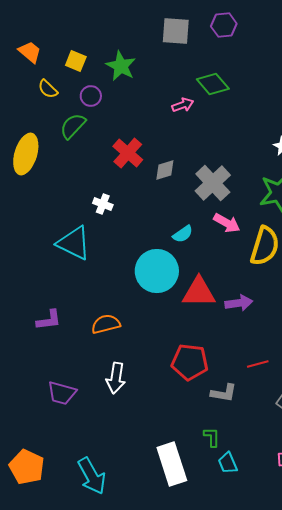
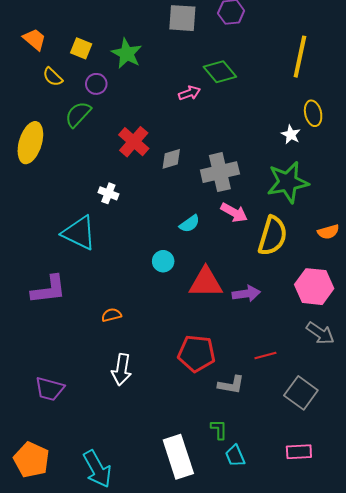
gray cross: (213, 183) -> (220, 172), turned 30
cyan circle: (157, 271) -> (163, 261), size x0.5
purple L-shape: (49, 320) -> (49, 290), moved, size x1.4
orange semicircle: (106, 324) -> (111, 315), size x0.7
purple trapezoid: (62, 393) -> (50, 389), moved

